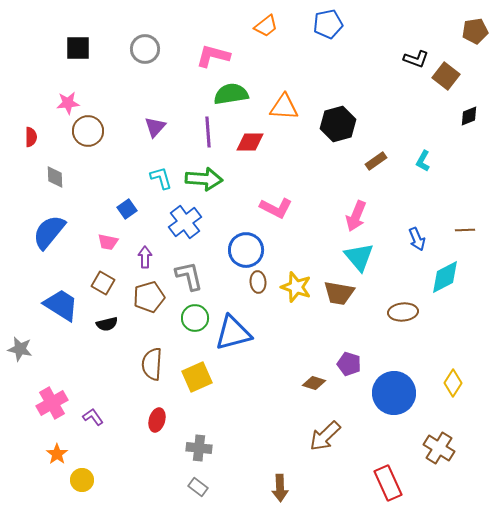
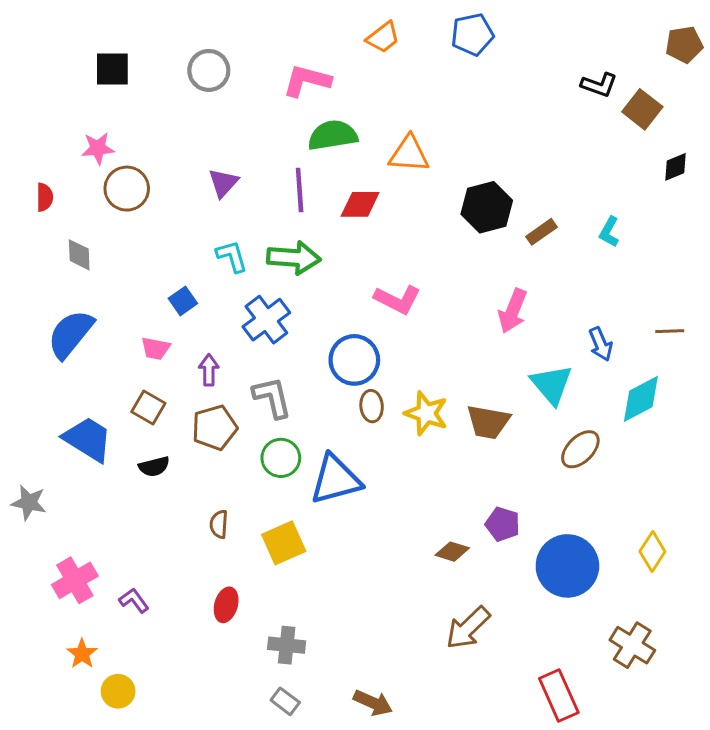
black hexagon: (338, 124) -> (487, 207), moved
cyan triangle: (359, 257) -> (552, 384), moved
brown ellipse: (403, 312) -> (580, 449), turned -40
brown semicircle: (152, 364) -> (219, 524), size x0.6
brown arrow: (280, 488) -> (373, 703), moved, turned -64

